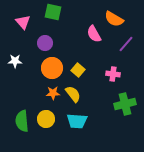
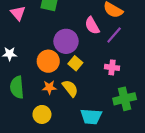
purple circle: (45, 43) -> (66, 41), moved, size x1.5
purple line: (126, 44) -> (114, 35), moved
green semicircle: (22, 121) -> (17, 87), moved
cyan trapezoid: (77, 121) -> (91, 117), moved

